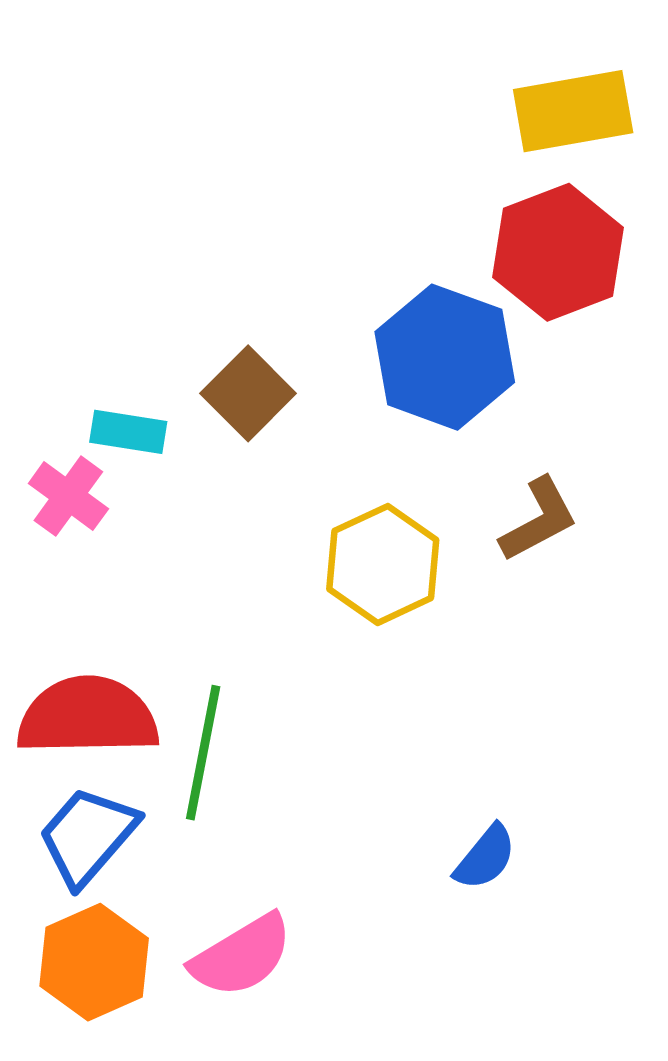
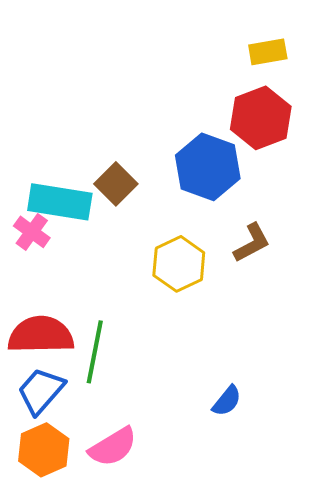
yellow rectangle: (573, 111) -> (268, 52), size x0.7
cyan rectangle: (128, 432) -> (60, 202), size x1.8

